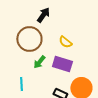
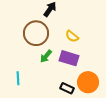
cyan line: (21, 84) -> (18, 78), moved

